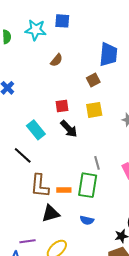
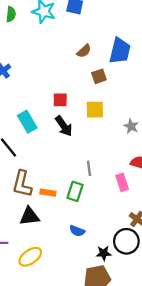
brown semicircle: (57, 60) -> (84, 51), moved
green rectangle: (88, 185) -> (75, 191), size x0.7
blue semicircle: (87, 220) -> (77, 231), moved

